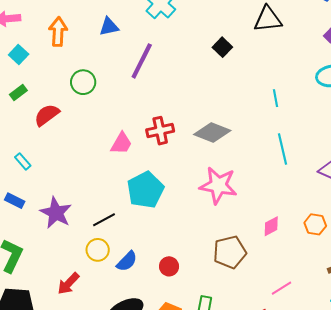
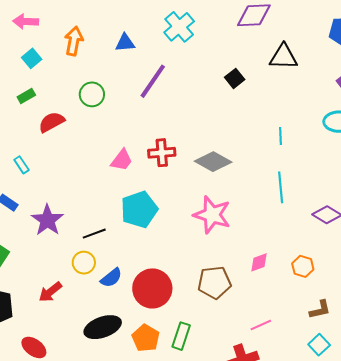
red circle: (169, 266) -> (152, 288), size x2.0

